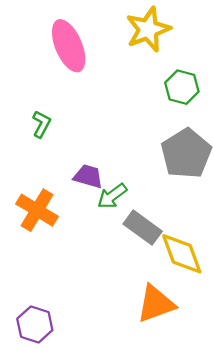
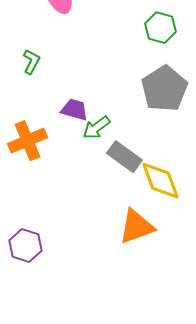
orange cross: (37, 210) -> (27, 141), turned 36

